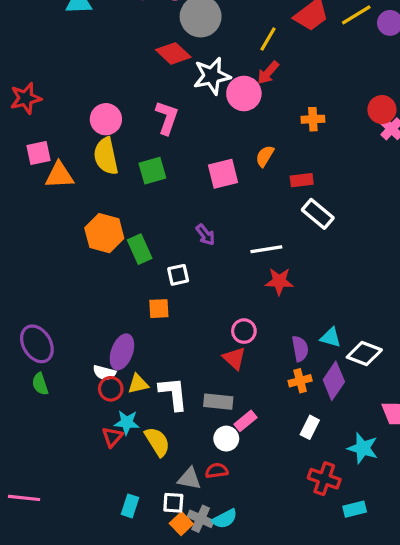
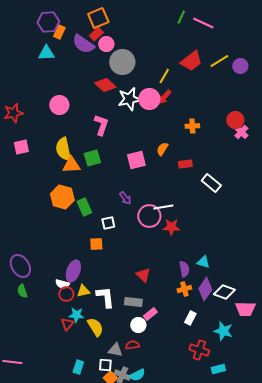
pink circle: (244, 94) -> (149, 99), moved
pink circle: (106, 119) -> (59, 105), moved
orange triangle: (59, 175) -> (71, 165), moved
white rectangle: (318, 214) -> (211, 183), moved
pink circle: (244, 331) -> (149, 216), moved, size x1.5
white diamond: (364, 353) -> (224, 292), moved

